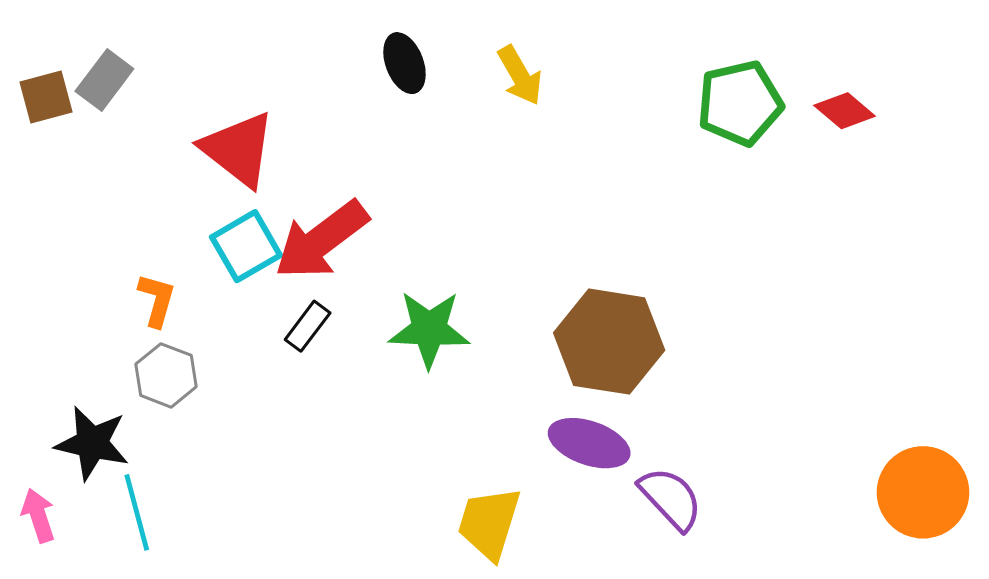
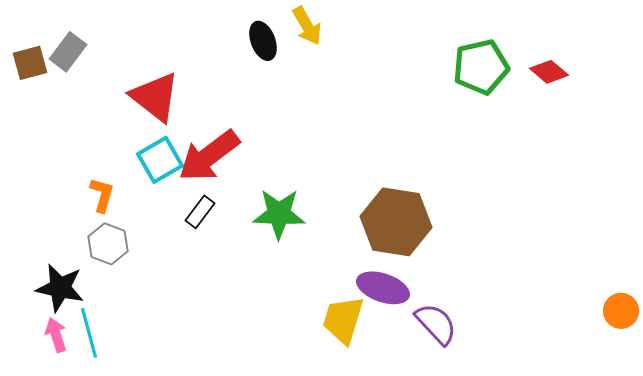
yellow arrow: (520, 75) -> (307, 26), moved
orange circle: (923, 492) -> (621, 311), moved, size x0.6
pink arrow: (38, 515) -> (56, 335), moved
yellow trapezoid: (489, 523) -> (343, 320), moved

